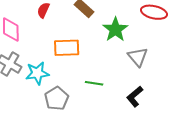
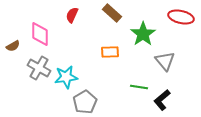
orange rectangle: (67, 48) -> (110, 52), moved, size x0.7
green line: (94, 83) -> (139, 87), moved

